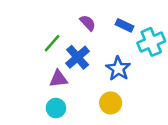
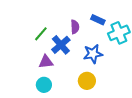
purple semicircle: (88, 23) -> (75, 27), moved, turned 40
blue star: (118, 69) -> (93, 54), turned 30

